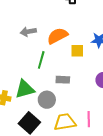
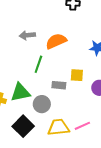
yellow square: (77, 51) -> (77, 75), moved
pink line: (89, 119) -> (82, 126), turned 63

